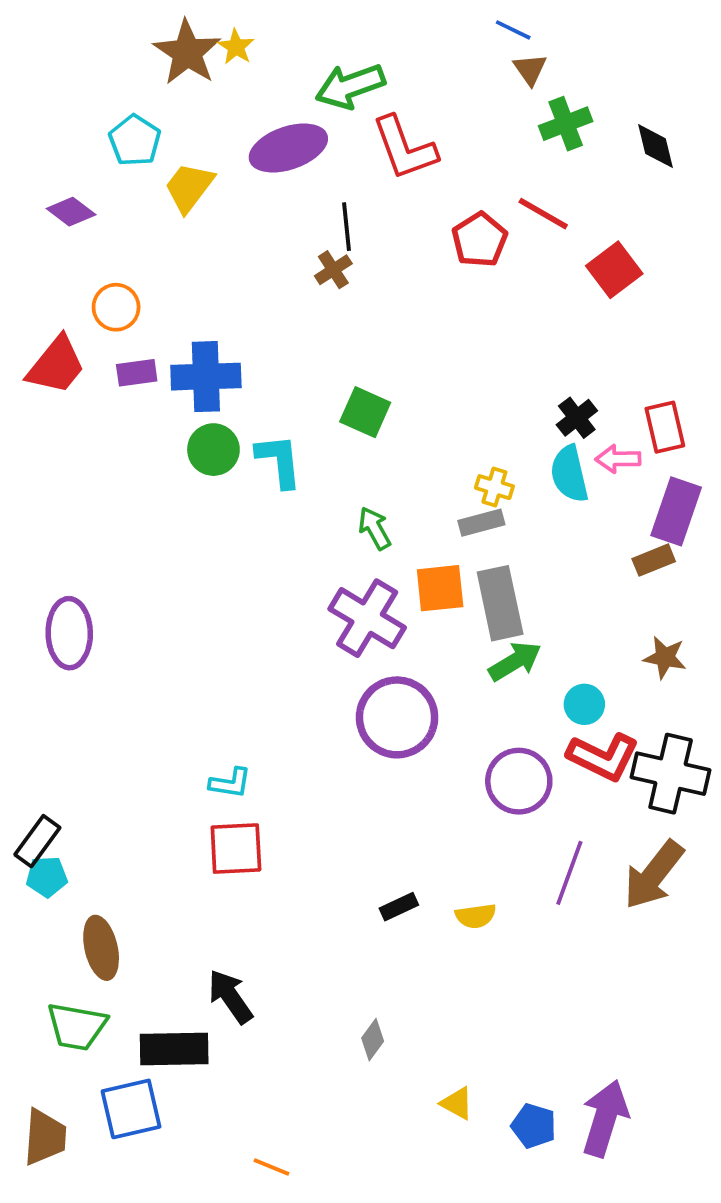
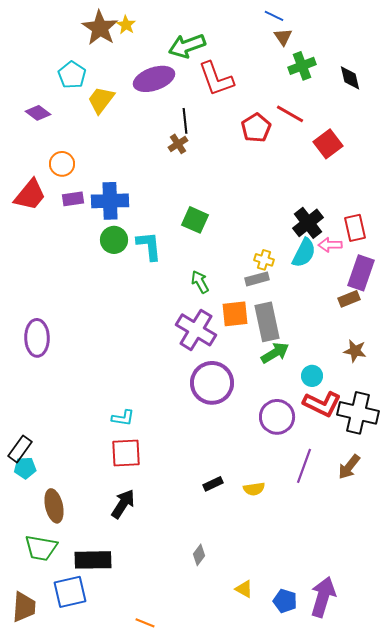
black cross: (577, 418) -> (308, 223), size x1.4
cyan semicircle: (569, 474) -> (304, 253), turned -140
brown arrow: (654, 875) -> (349, 467), size x0.7
black arrow: (230, 997) -> (123, 504), moved, turned 68

